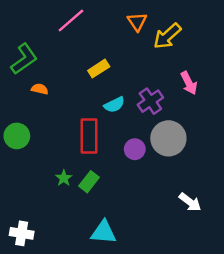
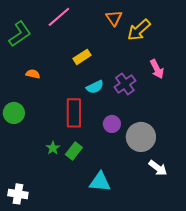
green L-shape: (24, 59) -> (20, 34), moved
gray circle: (168, 138) -> (141, 137), moved
cyan triangle: (103, 232) -> (100, 182), moved

